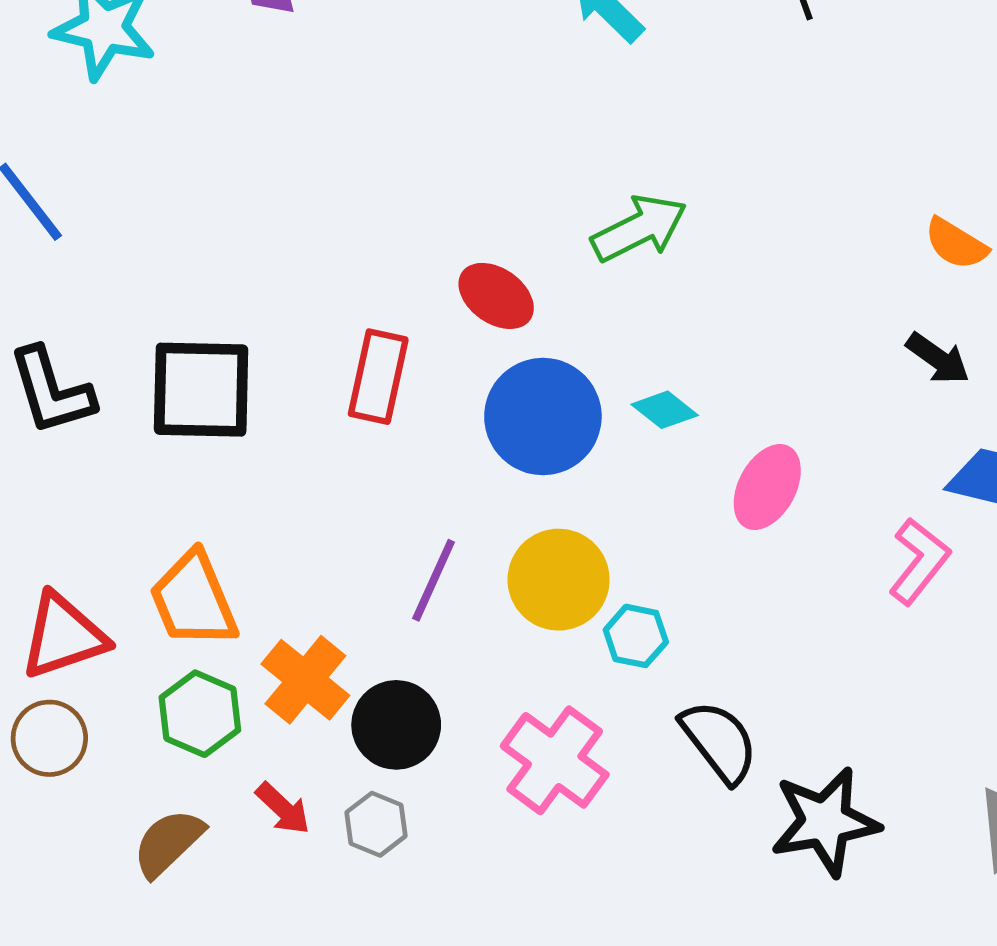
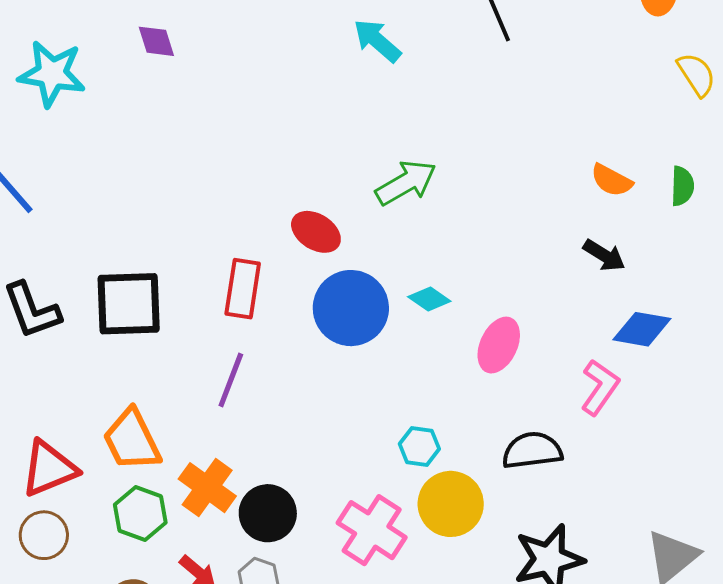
purple line: (434, 580) -> (231, 380), moved
yellow circle: (559, 580) -> (451, 504), moved
black semicircle: (719, 742) -> (532, 450), moved, turned -56

